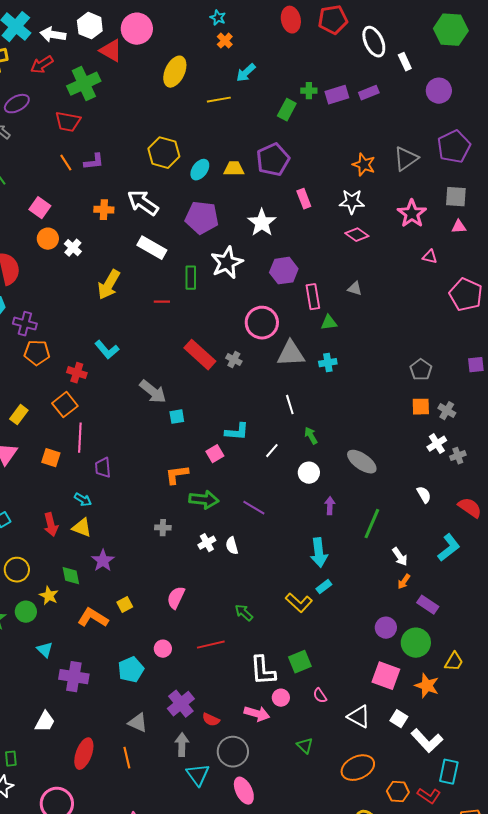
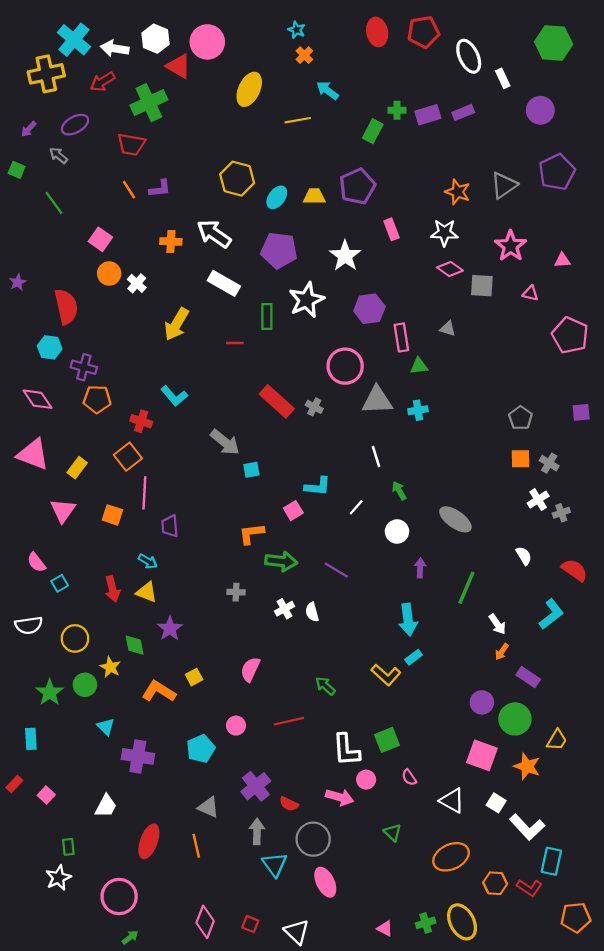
cyan arrow: (246, 73) -> (328, 90), turned 80
gray square: (456, 197) -> (482, 286), moved

